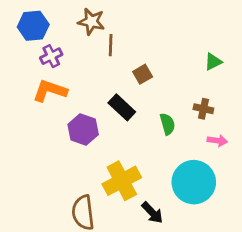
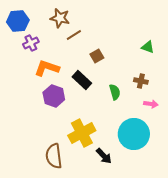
brown line: (111, 45) -> (74, 35), turned 56
green triangle: (213, 62) -> (148, 47), turned 48
orange L-shape: (50, 91) -> (47, 68), moved

